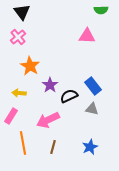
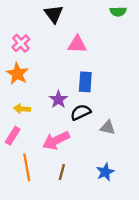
black triangle: (22, 12) -> (54, 14), moved
pink triangle: (87, 36) -> (77, 44), moved
orange star: (30, 66) -> (17, 74), moved
blue rectangle: (93, 86) -> (85, 82), moved, turned 42

